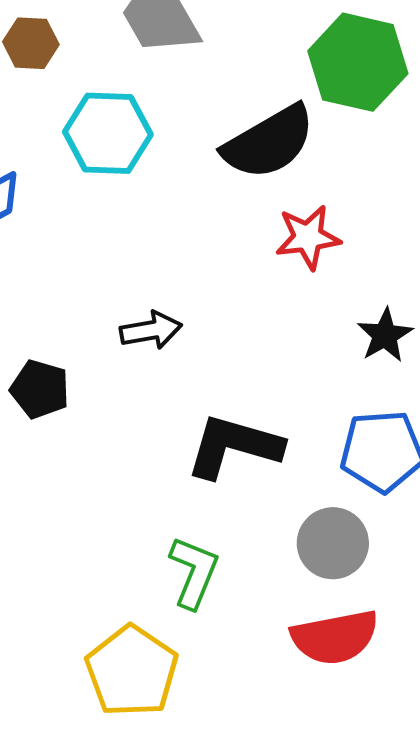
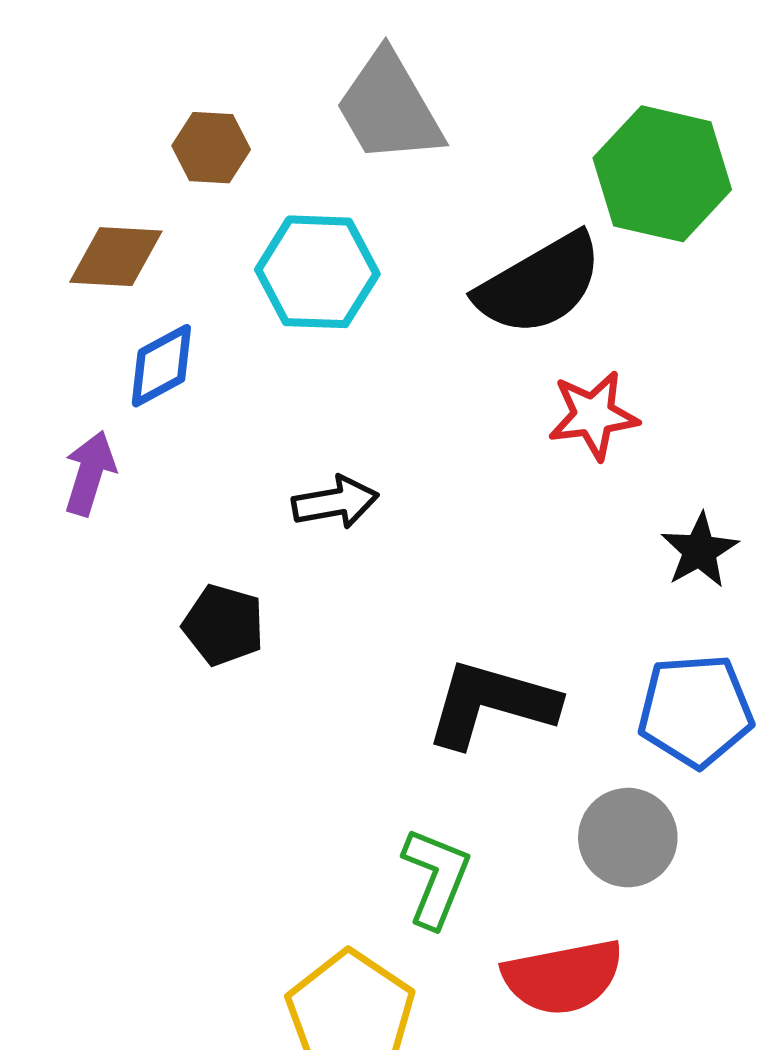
black arrow: (151, 330) -> (335, 502), moved
red semicircle: (335, 637) -> (563, 977), moved

